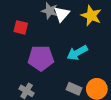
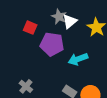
purple pentagon: (41, 58) -> (52, 44), moved

